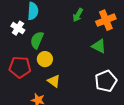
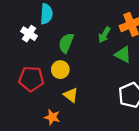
green arrow: (78, 15) -> (104, 35), moved
green semicircle: (37, 40) -> (66, 43), moved

